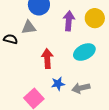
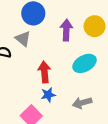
gray triangle: (29, 27) -> (23, 39), turned 49
blue star: (58, 84) -> (48, 95), moved

